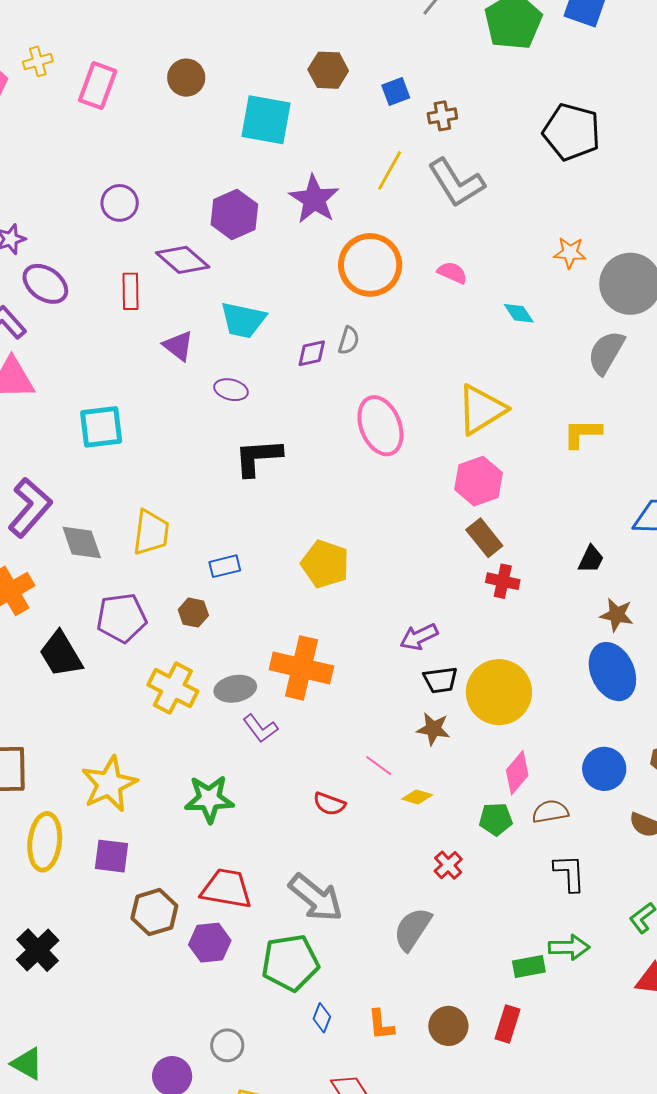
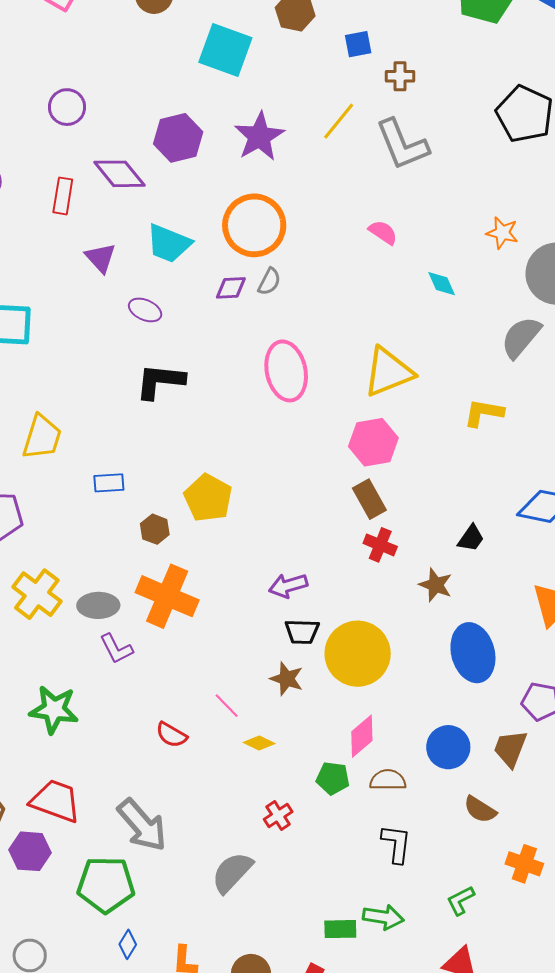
orange circle: (370, 265) -> (254, 225), moved
brown hexagon: (193, 613) -> (155, 529), moved
brown star: (617, 615) -> (436, 585), moved

